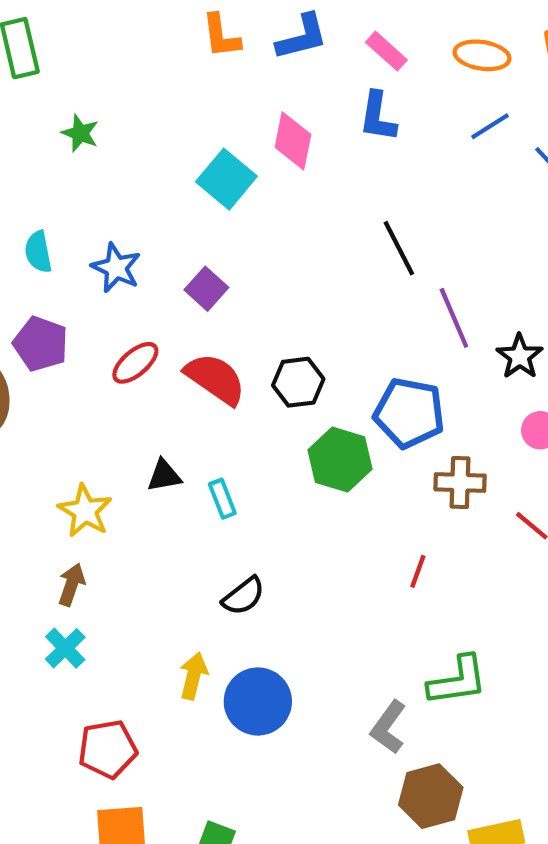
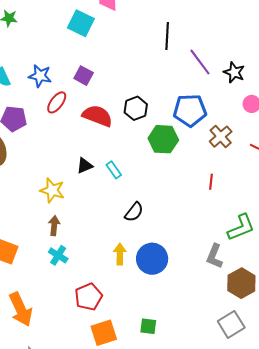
black line: (399, 248) -> (167, 36), turned 44
red ellipse: (135, 363) -> (57, 102), moved
brown cross: (460, 482) -> (221, 137), turned -30

